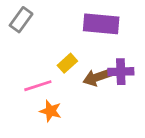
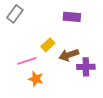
purple rectangle: (101, 24) -> (72, 17), size x0.7
purple cross: (121, 72) -> (86, 67), moved

